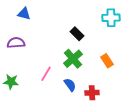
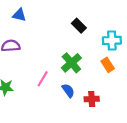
cyan cross: (111, 18) -> (112, 40), moved
black rectangle: (77, 34) -> (79, 26), moved

